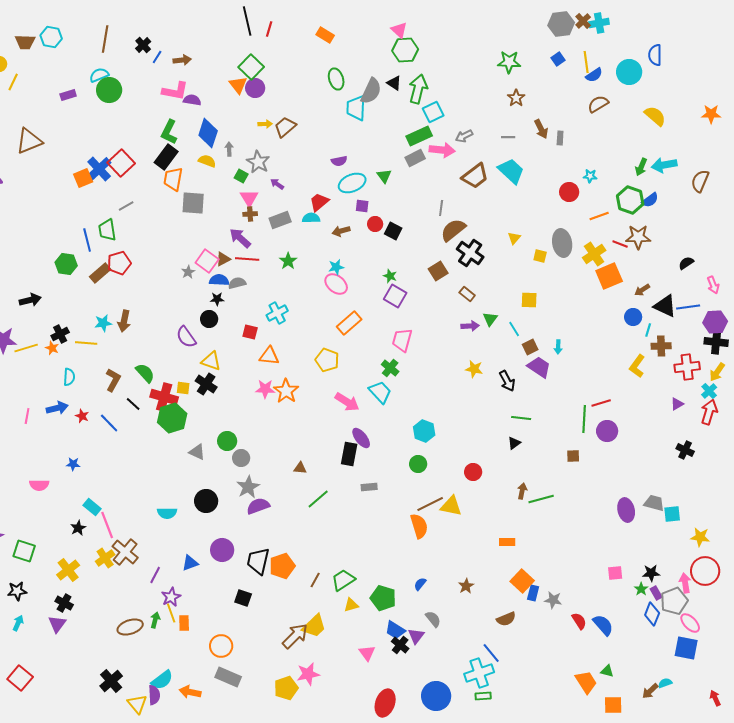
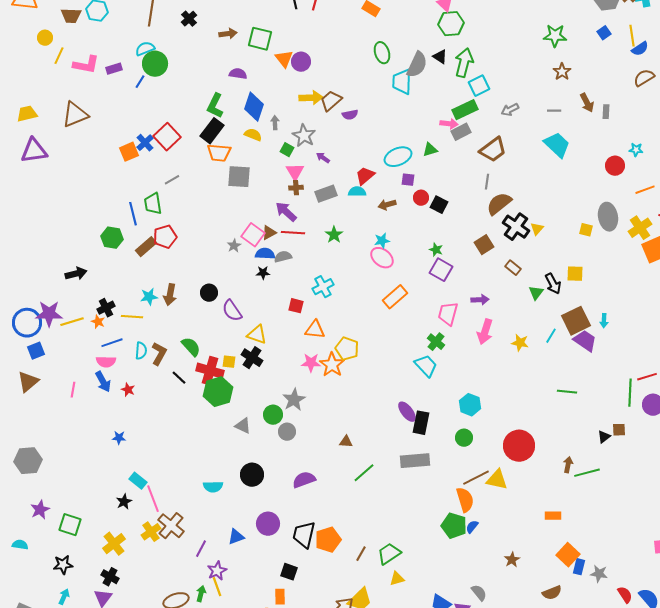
blue line: (157, 57) -> (140, 82), moved
green square: (251, 67) -> (260, 39), moved, turned -30
pink L-shape: (175, 91) -> (86, 65), moved
yellow arrow: (265, 124) -> (311, 98), size x1.6
pink arrow: (442, 150) -> (449, 124), moved, size x0.7
purple semicircle: (339, 161) -> (350, 115), moved
blue cross: (99, 169) -> (145, 143), size x0.7
green triangle: (384, 176) -> (430, 150), turned 49
brown trapezoid: (475, 176) -> (493, 150), moved
orange trapezoid: (173, 179) -> (219, 153), turned -95
yellow triangle: (514, 238) -> (537, 229), moved
black circle: (209, 319) -> (209, 293), moved
purple arrow: (470, 326) -> (480, 300), moved
cyan line: (514, 329) -> (551, 336), moved, turned 63
brown square: (530, 347) -> (576, 321), size x1.8
yellow pentagon: (327, 360) -> (347, 349), moved
cyan semicircle: (69, 377) -> (141, 351), moved
black arrow: (507, 381) -> (553, 284), moved
pink arrow: (347, 402) -> (485, 332), moved, turned 75
blue arrow: (57, 408) -> (103, 382), turned 75
blue line: (109, 423) -> (112, 343), moved, turned -65
black triangle: (514, 443) -> (604, 437), moved
black rectangle: (349, 454) -> (421, 423), moved
red circle: (473, 472) -> (519, 446), size x1.8
pink semicircle: (39, 485) -> (106, 362), moved
gray star: (248, 487) -> (294, 400), moved
gray rectangle: (369, 487) -> (415, 461), size x1.8
blue semicircle: (420, 584) -> (472, 527), moved
green pentagon: (383, 598) -> (454, 526), moved
orange rectangle: (184, 623) -> (280, 597), moved

